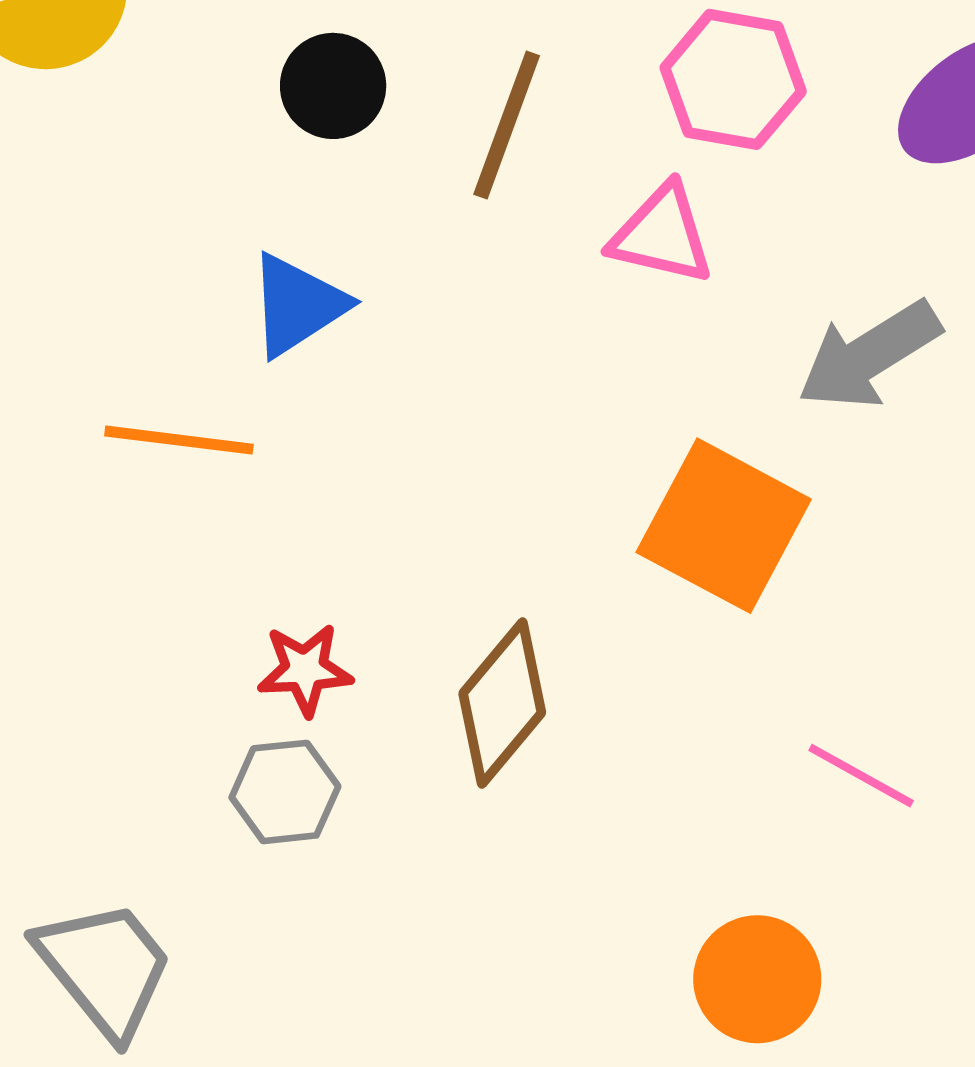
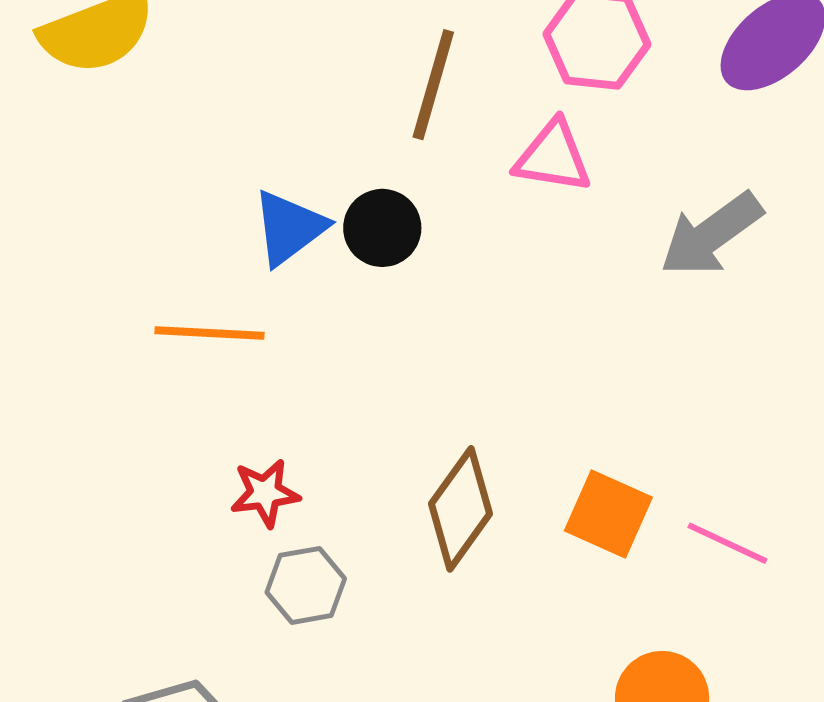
black circle: (333, 86) -> (382, 228), moved
orange square: (724, 526) -> (608, 514), moved, size x0.7
red star: (305, 670) -> (265, 493), moved

